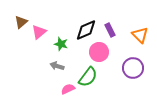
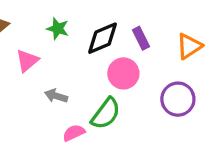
pink triangle: (39, 32) -> (27, 61), moved
orange triangle: (140, 35) -> (189, 46), turned 42
green star: (61, 44) -> (58, 29), moved

